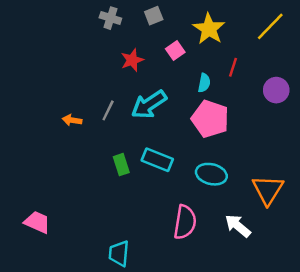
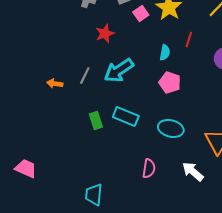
pink square: (175, 50) -> (141, 14), moved
pink pentagon: (210, 119) -> (170, 82), size x0.7
pink semicircle: (185, 222) -> (149, 168), size x0.7

